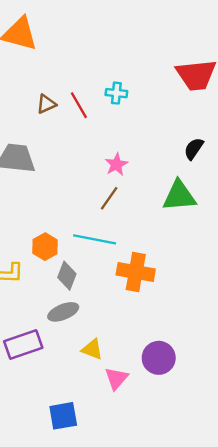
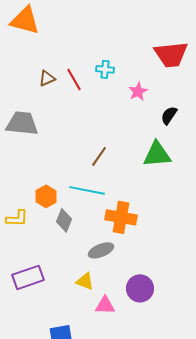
pink star: (116, 164) -> (138, 91), moved
gray ellipse: (63, 312) -> (101, 250), moved
pink triangle: (116, 378) -> (105, 305), turned 50

